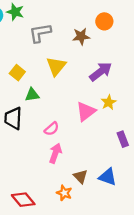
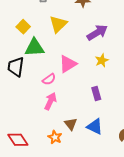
green triangle: (32, 95) -> (35, 47), size x1.5
pink triangle: (86, 112) -> (68, 64), moved
purple rectangle: (123, 139) -> (96, 94), moved

